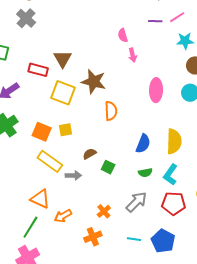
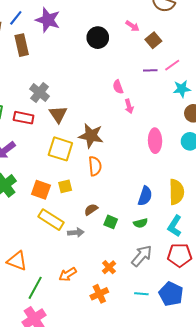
gray cross: (26, 18) -> (40, 93), moved
red rectangle: (38, 70) -> (24, 118), moved
orange semicircle: (111, 111) -> (95, 166), moved
green semicircle: (145, 173) -> (141, 223), moved
orange triangle: (40, 199) -> (17, 261), moved

